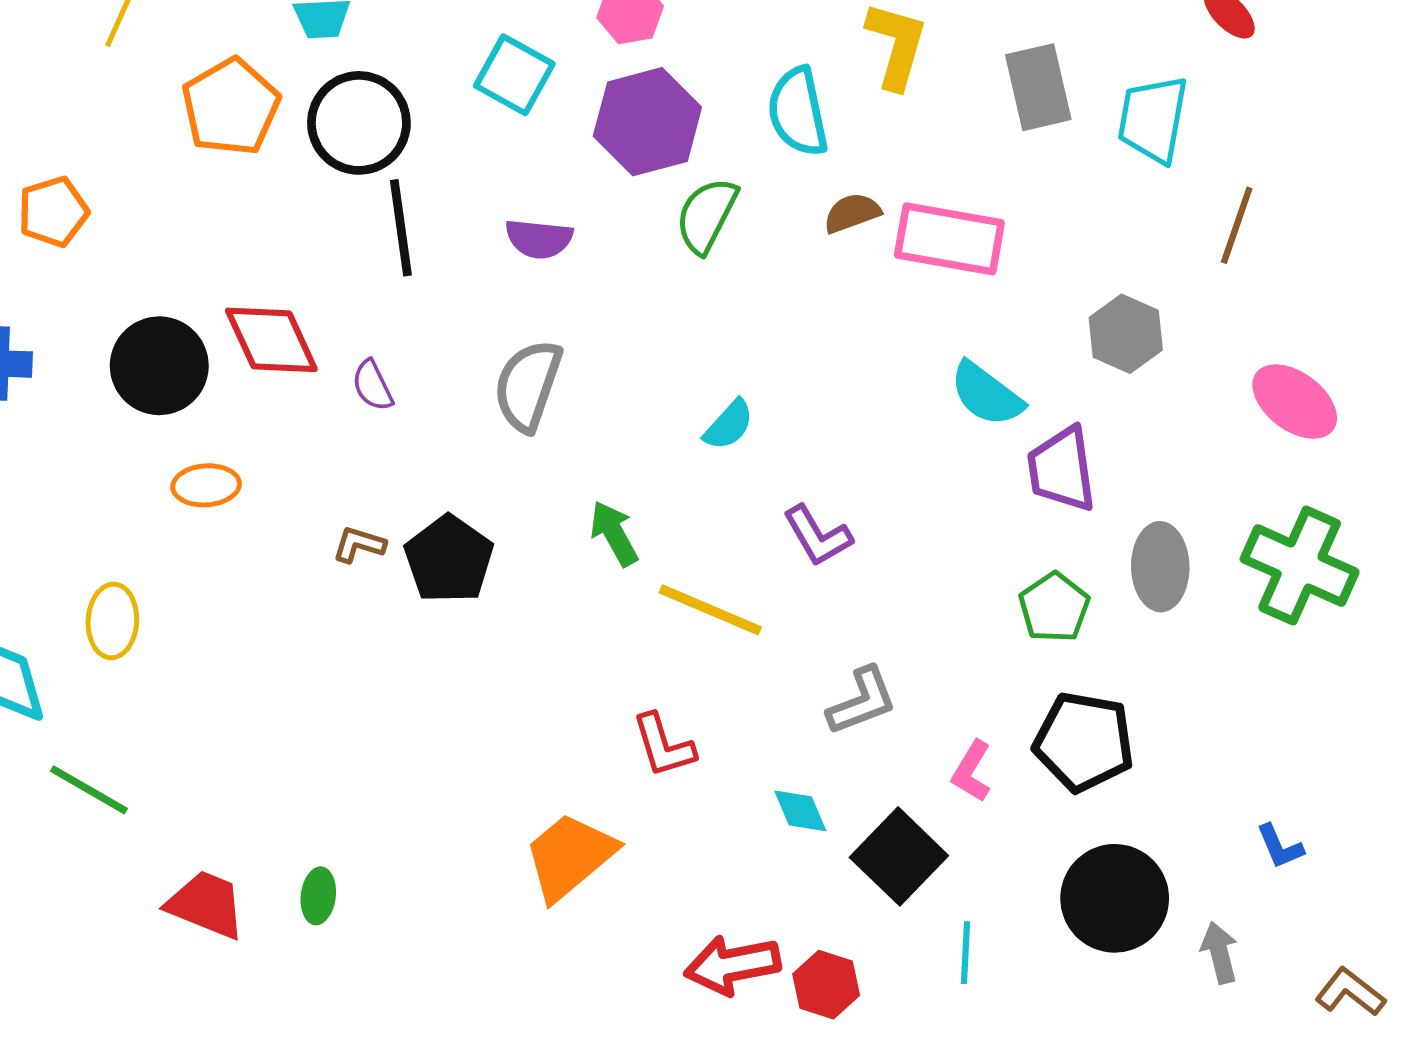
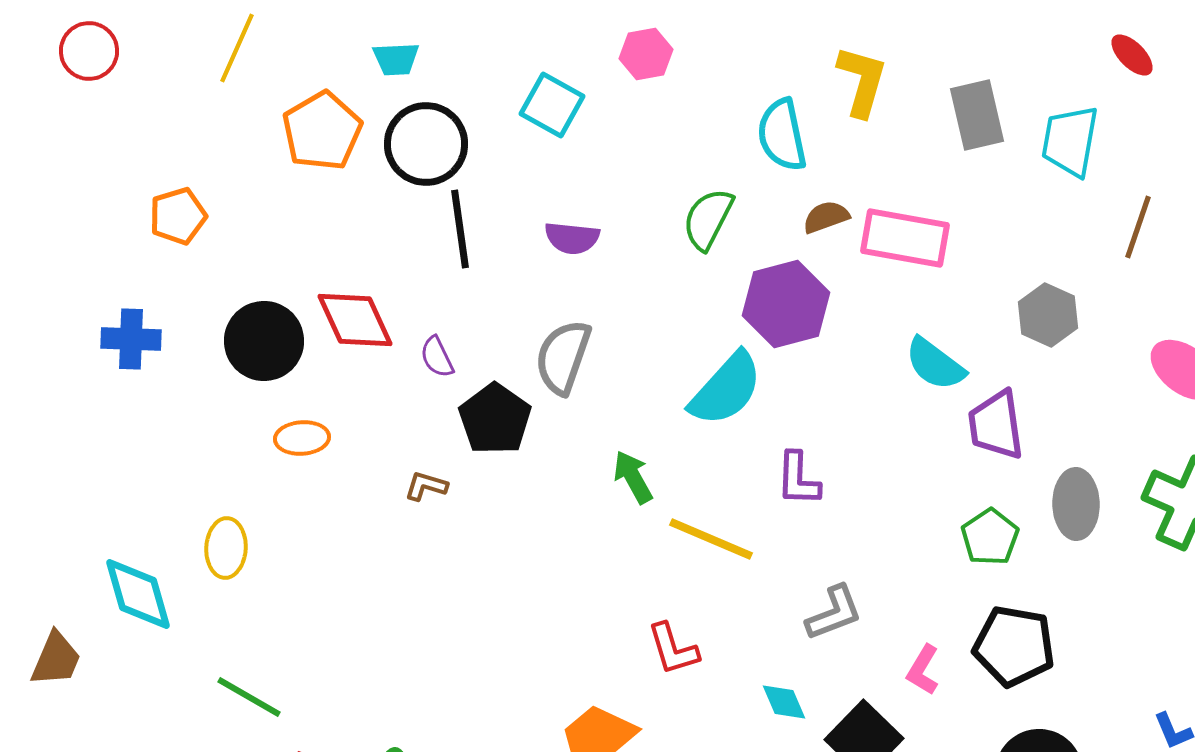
purple hexagon: (647, 122) -> (786, 304), moved
cyan semicircle: (729, 425) -> (726, 389), size x1.8
purple L-shape: (818, 536) -> (798, 479), turned 32
black pentagon: (449, 559) -> (495, 419), moved
green line: (89, 790) -> (249, 697), moved

